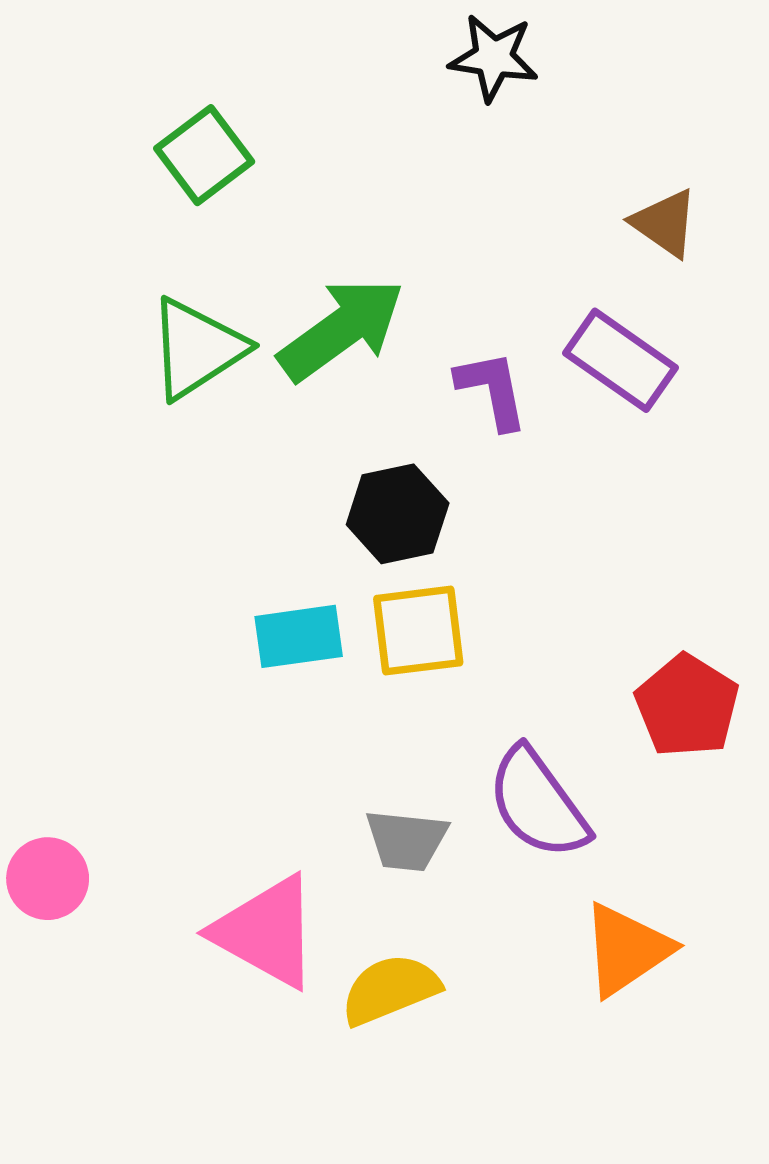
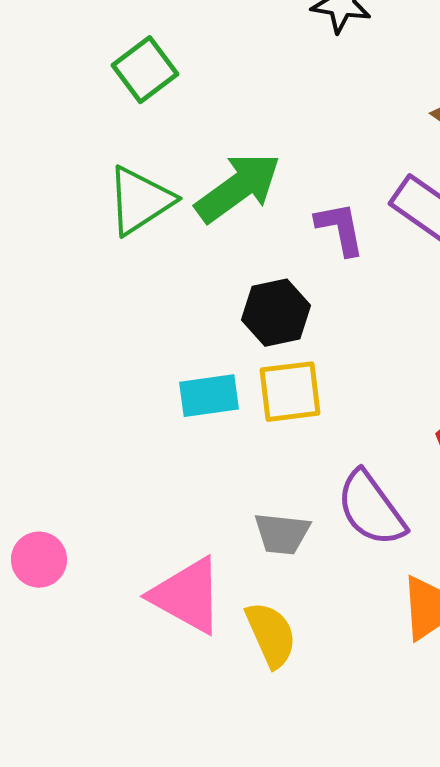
yellow semicircle: (390, 989) -> (271, 635), turned 88

